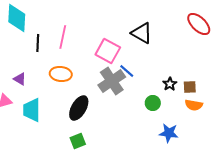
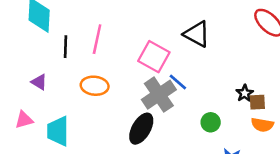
purple triangle: (20, 79) -> (39, 82), moved
black star: (170, 84) -> (245, 93), moved
black ellipse: (79, 108) -> (141, 129), moved

